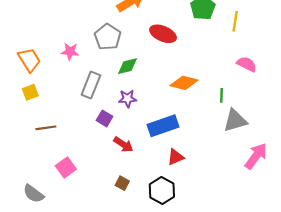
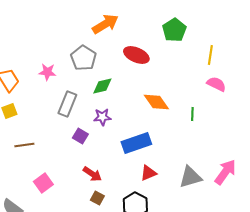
yellow line: (235, 21) -> (210, 55), moved
orange diamond: (184, 83) -> (156, 102), turned 40
gray triangle: (235, 121) -> (190, 177), moved
red arrow: (123, 145) -> (92, 174), moved

